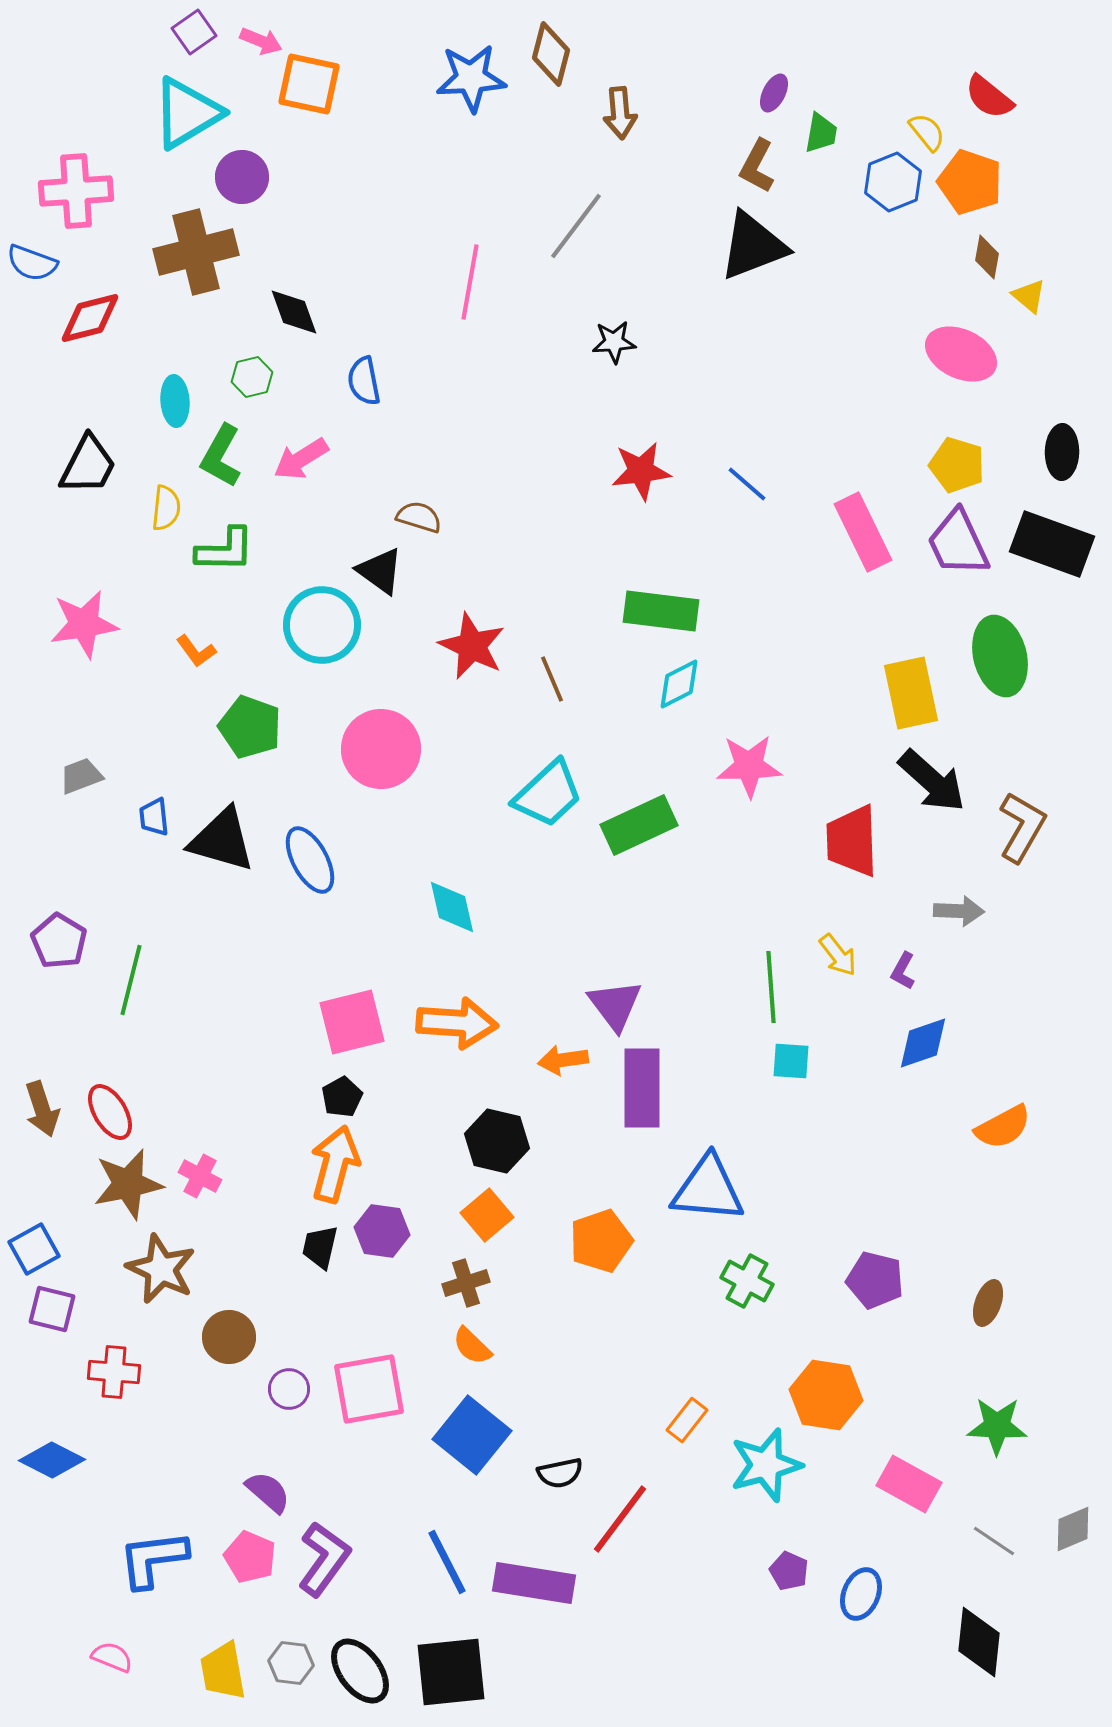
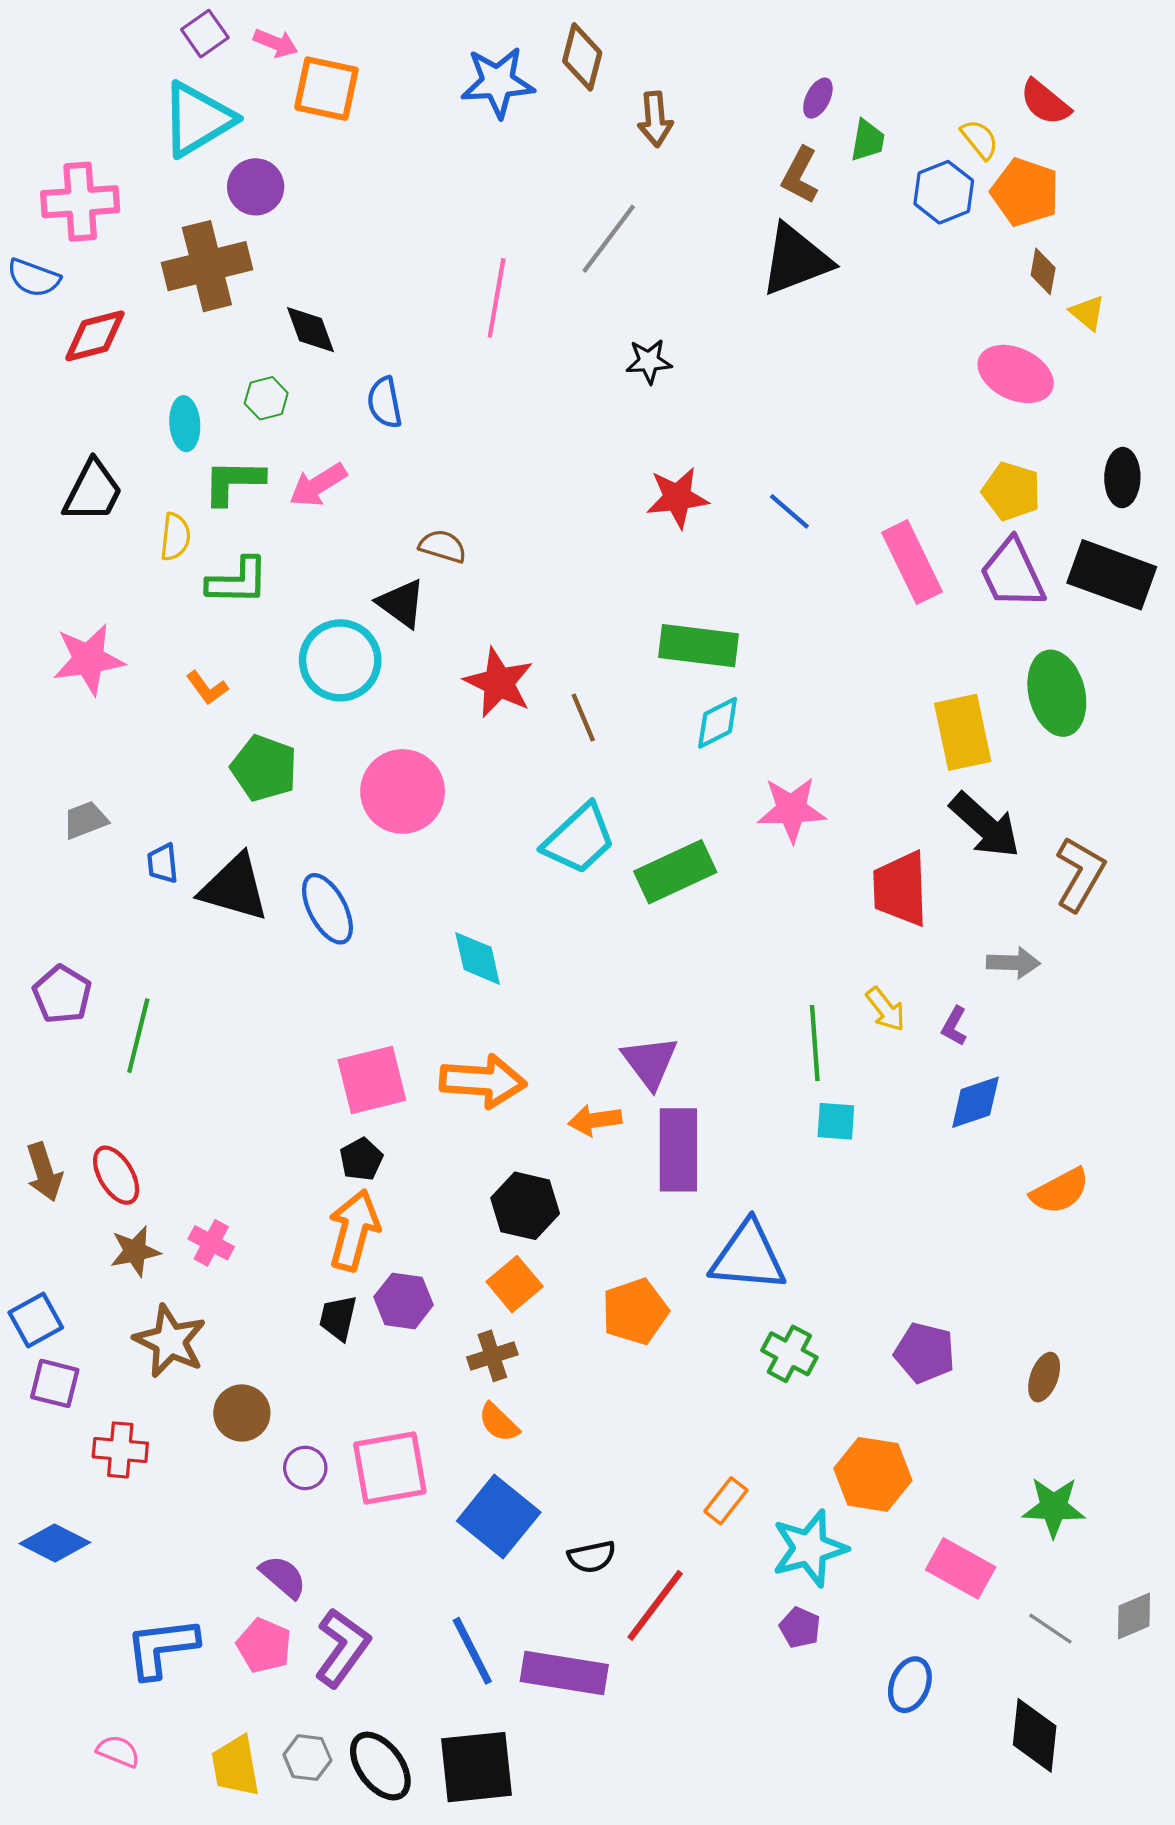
green L-shape: (221, 456) -> (233, 482), turned 62
brown star: (128, 1184) -> (135, 1251), size x0.7
purple pentagon: (789, 1571) -> (800, 1628), moved

